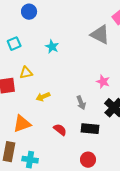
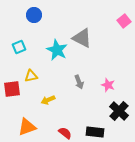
gray triangle: (100, 35) -> (82, 38), moved
cyan star: (52, 47) -> (57, 50), size x1.5
gray arrow: (81, 103) -> (79, 82), moved

